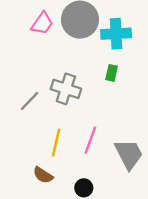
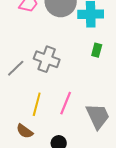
green rectangle: (112, 73) -> (97, 50), moved

